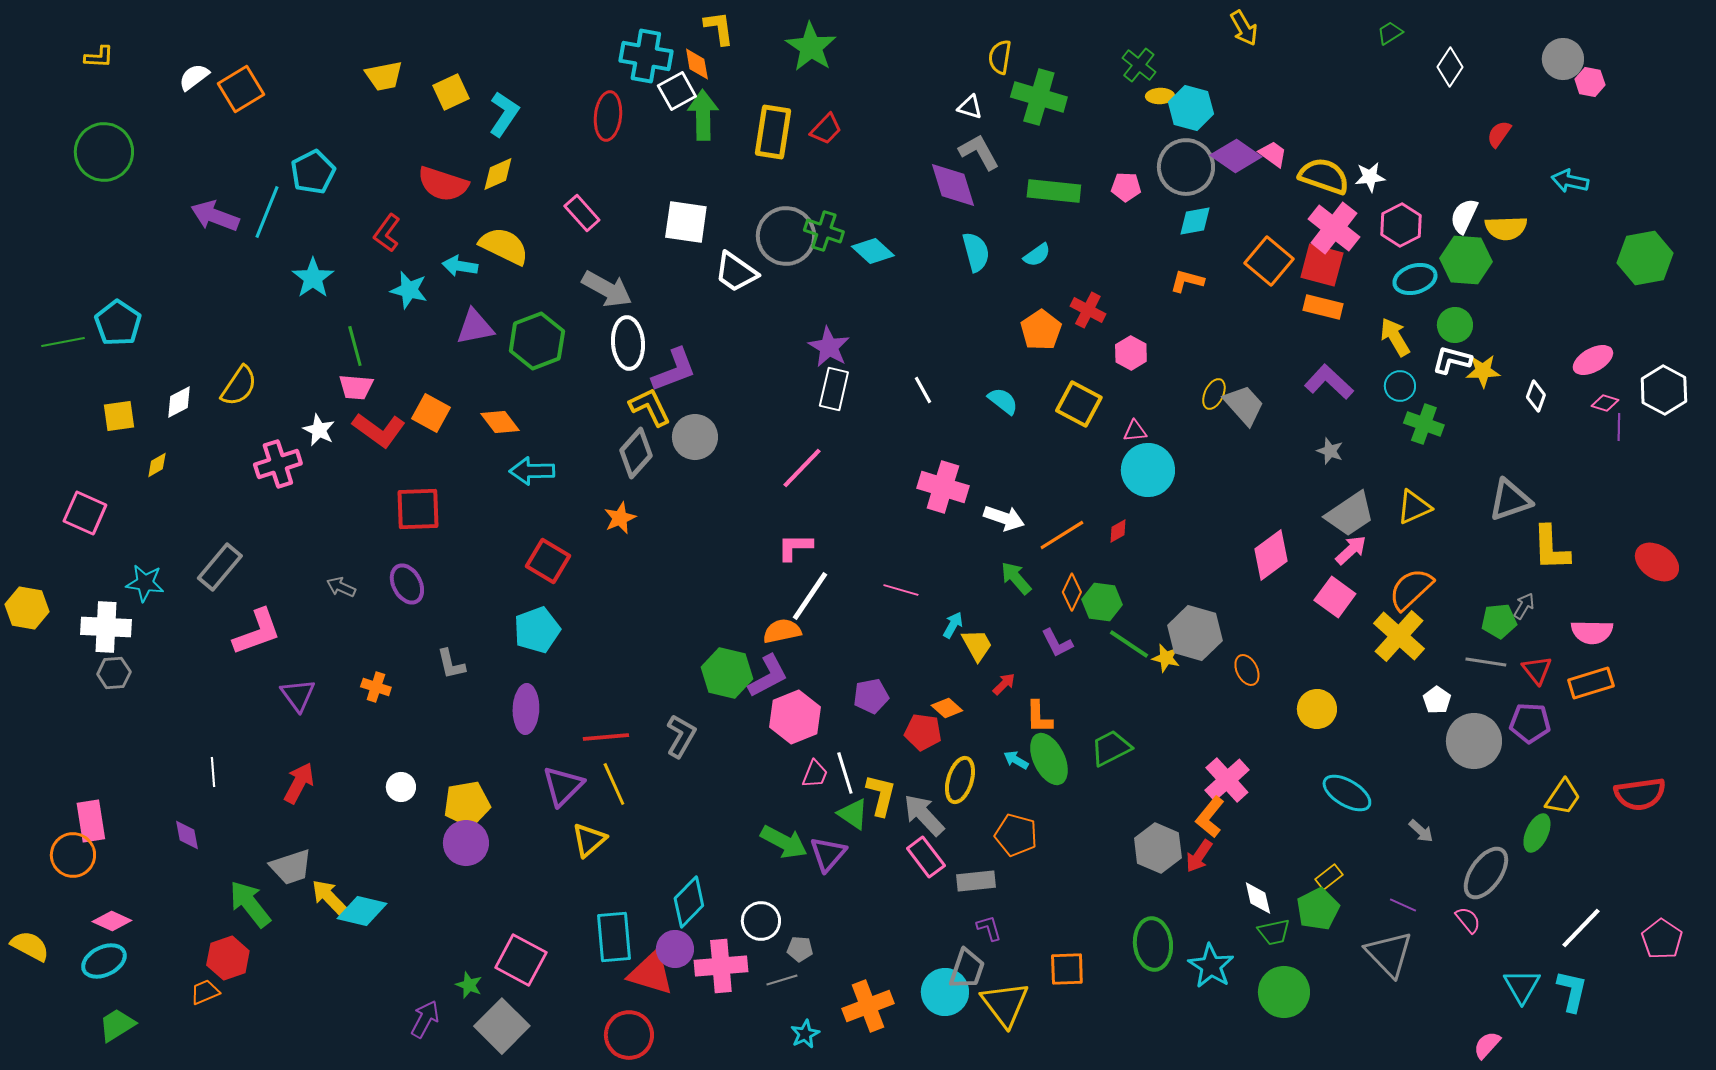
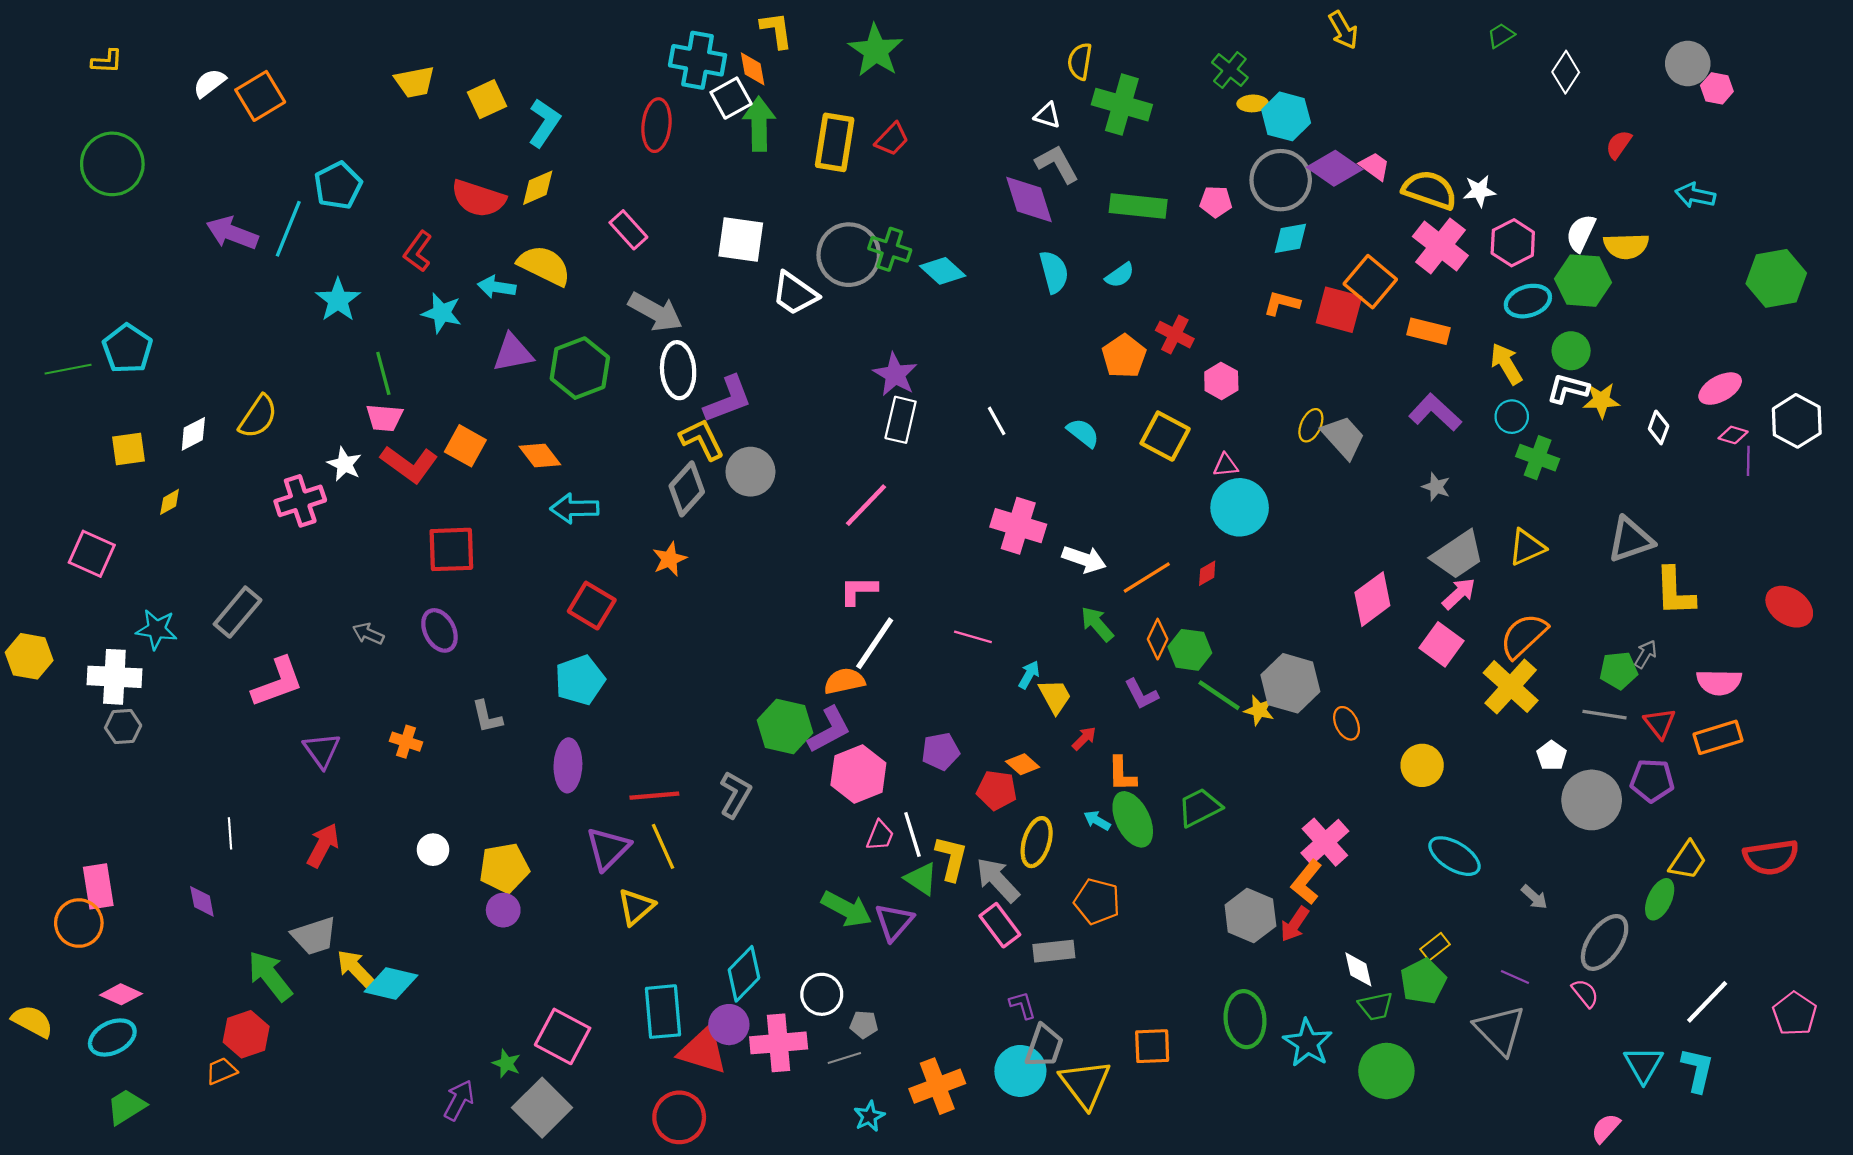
red square: (1322, 265) -> (1339, 310), moved
purple circle: (466, 843) -> (503, 910), size x0.7
purple L-shape: (989, 928) -> (1023, 1005), moved

